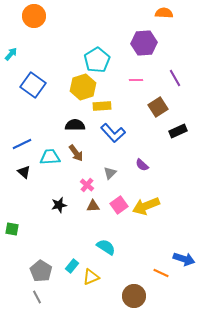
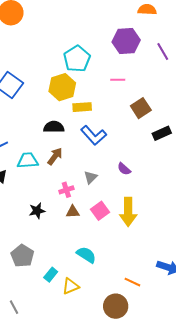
purple line: (175, 78) -> (163, 52), moved
brown arrow: (76, 153) -> (55, 156), turned -108
pink cross: (87, 185) -> (66, 190), turned 32
yellow arrow: (146, 206) -> (128, 212), turned -68
gray pentagon: (41, 271) -> (22, 256), moved
orange line: (161, 273) -> (132, 282), moved

